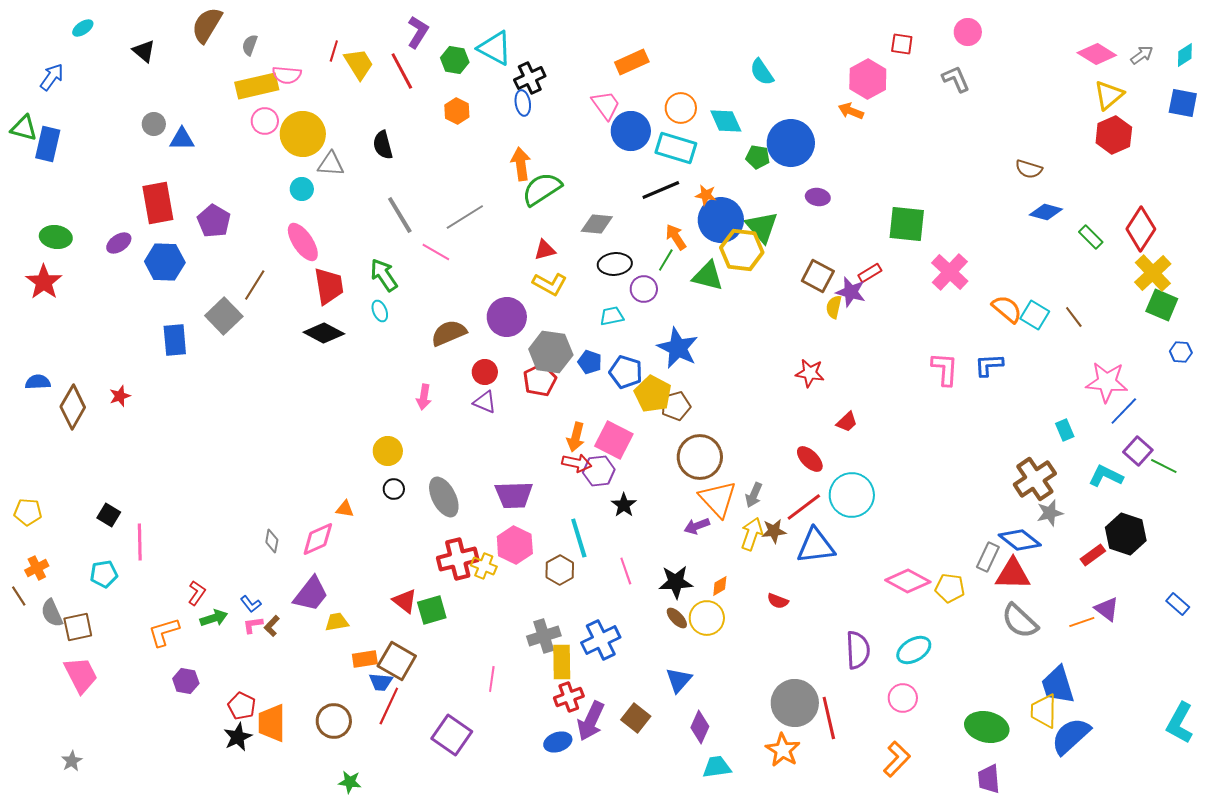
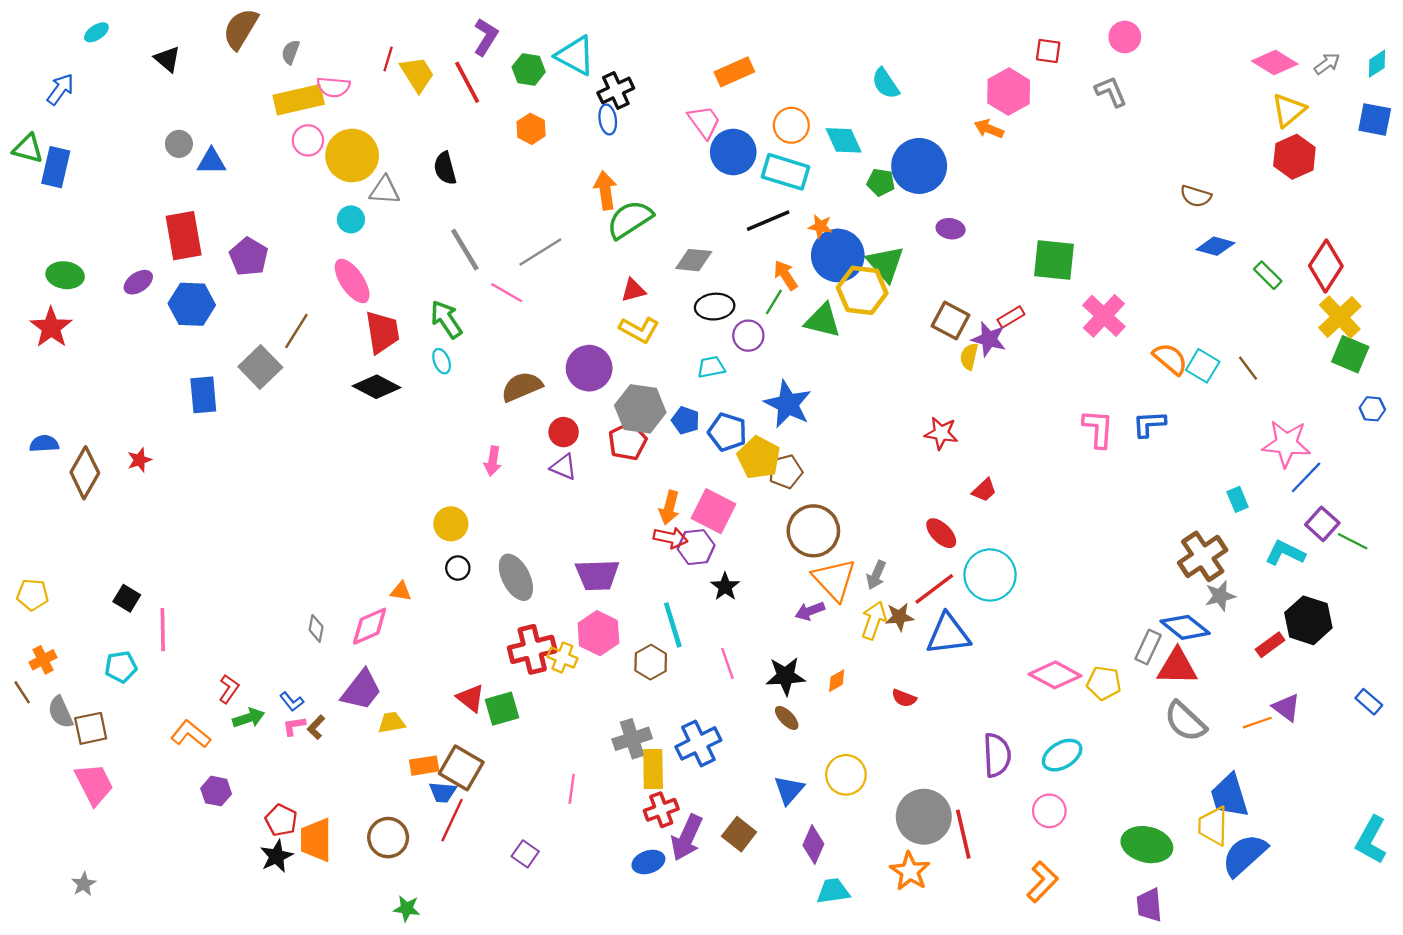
yellow circle: (707, 618) -> (846, 775), moved
orange L-shape: (164, 632) -> (191, 734), turned 56
purple square: (452, 735) -> (525, 854), size x0.6

